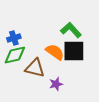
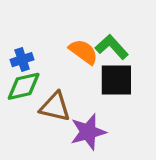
orange semicircle: (55, 52) -> (83, 52), moved
purple star: (56, 84) -> (88, 132), size x1.6

